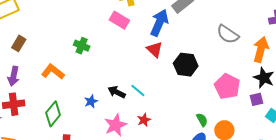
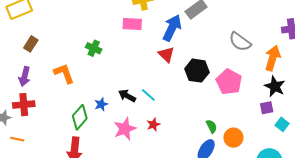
pink rectangle: (119, 20) -> (132, 24), turned -30
orange L-shape: (53, 72) -> (64, 73), turned 30
pink pentagon: (227, 86) -> (229, 82), moved
green diamond: (53, 114) -> (80, 117), moved

